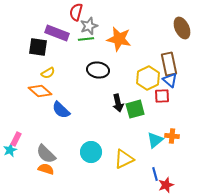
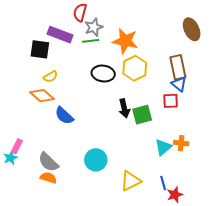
yellow hexagon: (148, 78) -> (135, 68), moved
yellow triangle: (124, 159) -> (131, 181), moved

